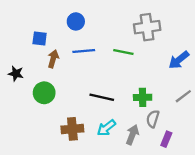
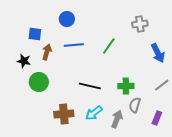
gray cross: (147, 27) -> (140, 24), moved, size x0.7
green line: (123, 52) -> (109, 46), turned -66
blue arrow: (179, 60) -> (158, 53), turned -78
black star: (16, 74) -> (24, 61), moved
purple rectangle: (166, 139) -> (157, 118), moved

